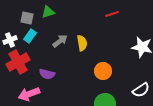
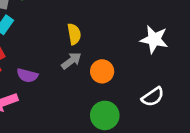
gray arrow: (60, 41) -> (71, 61), moved

